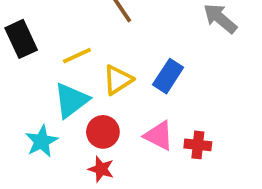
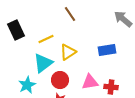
blue rectangle: (168, 76) -> (107, 50), moved, turned 48
pink triangle: (159, 136) -> (90, 82), turned -36

